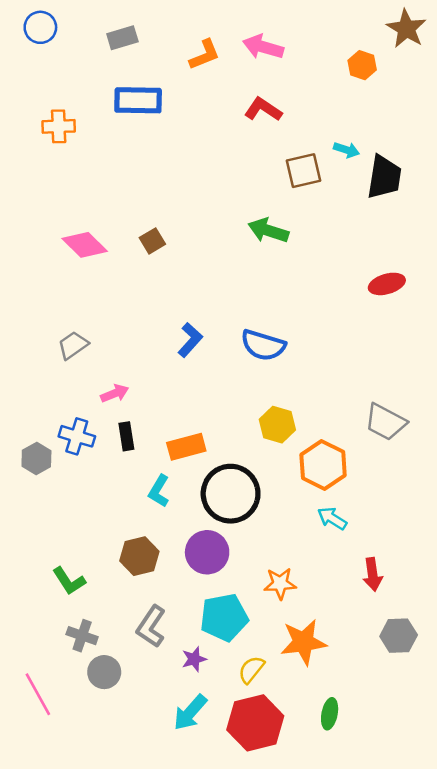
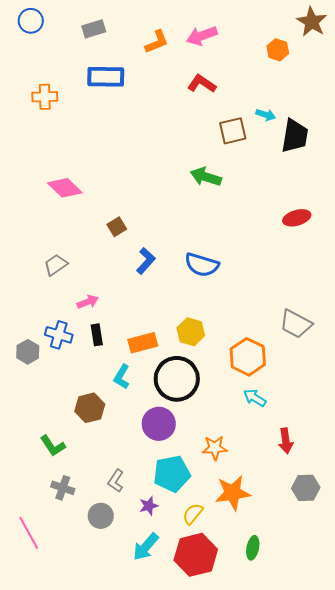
pink arrow: (263, 47) -> (202, 36), turned -36
brown square: (152, 241) -> (117, 227), moved
yellow hexagon: (277, 425) -> (191, 332), moved
brown hexagon: (139, 556) -> (90, 408), moved
gray L-shape: (151, 627) -> (116, 481), size x0.7
gray circle: (104, 672) -> (101, 516), moved

